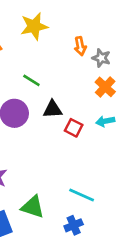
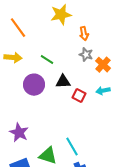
yellow star: (34, 26) -> (61, 15), moved
gray star: (101, 58) -> (86, 55), moved
cyan line: (82, 195) -> (72, 147), moved, turned 36

